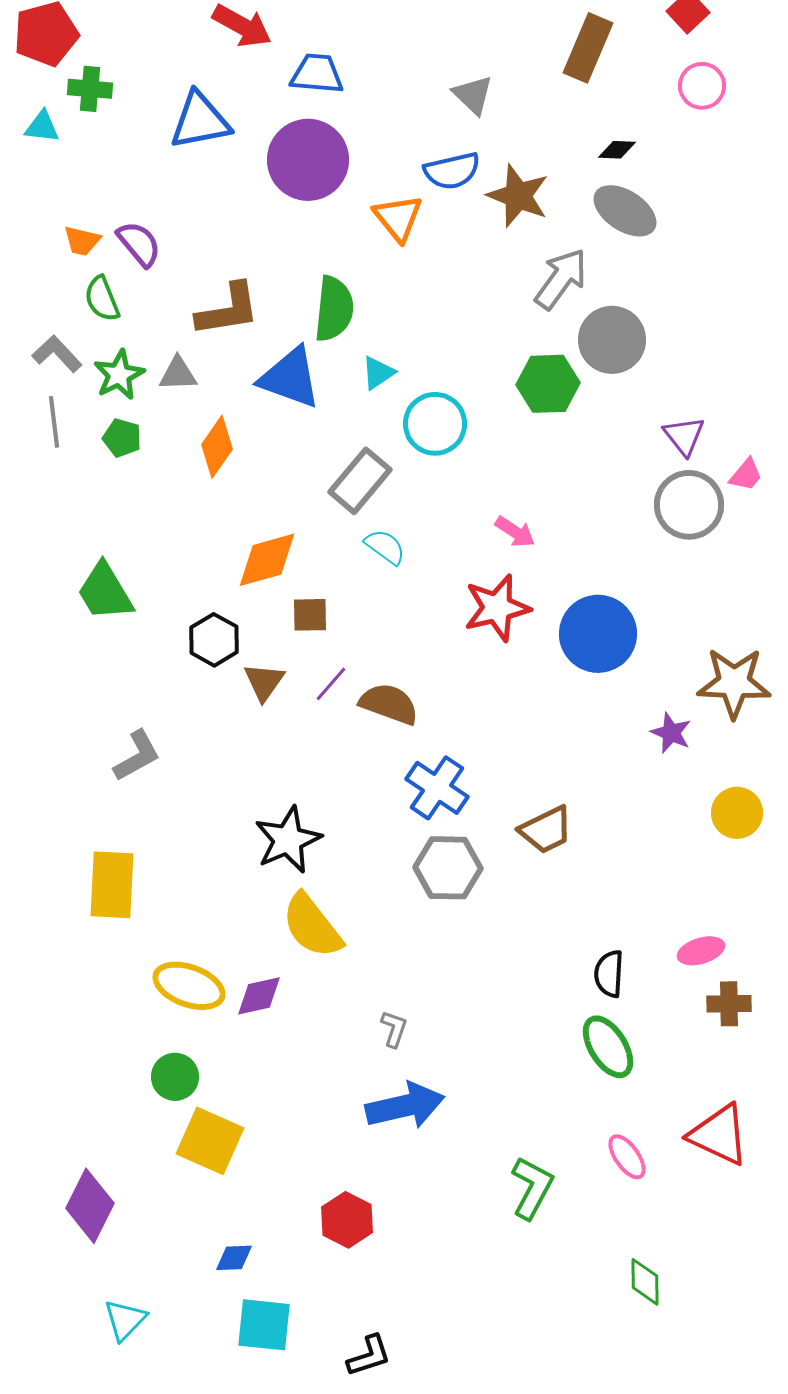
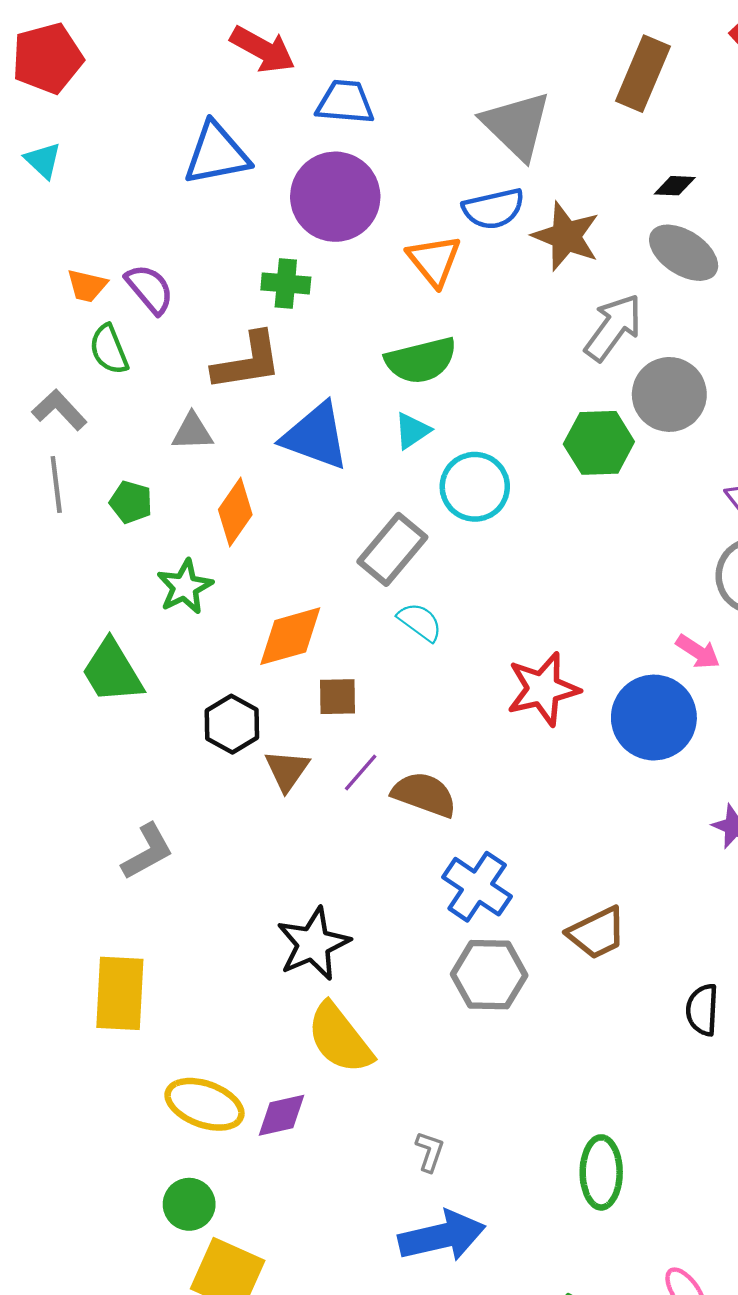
green cross: (90, 89) -> (286, 283), moved
gray triangle: (473, 95) -> (517, 125), size x1.6
cyan triangle: (42, 127) -> (43, 160), turned 36
green semicircle: (334, 309) -> (421, 360), moved, turned 70
green star: (119, 375) -> (185, 587), moved
pink arrow: (515, 532) -> (698, 652), moved
black semicircle: (609, 974) -> (702, 1010), moved
green ellipse: (608, 1047) -> (601, 1172), moved, turned 32

